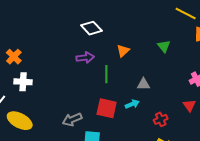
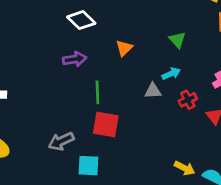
green line: (106, 74) -> (97, 92), moved
cyan arrow: (132, 104) -> (171, 74), moved
red cross: (161, 119) -> (188, 100), moved

